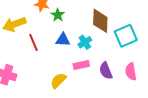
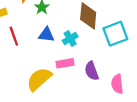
pink semicircle: (131, 72) -> (117, 84), moved
yellow semicircle: (58, 81) -> (39, 79), size x1.4

